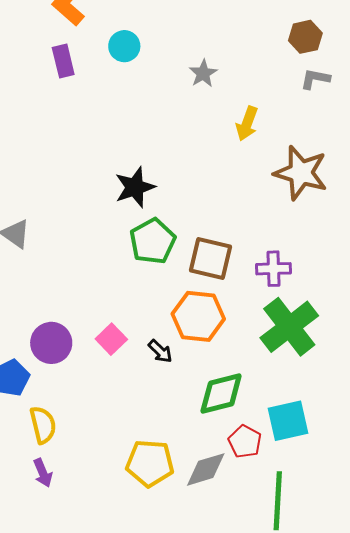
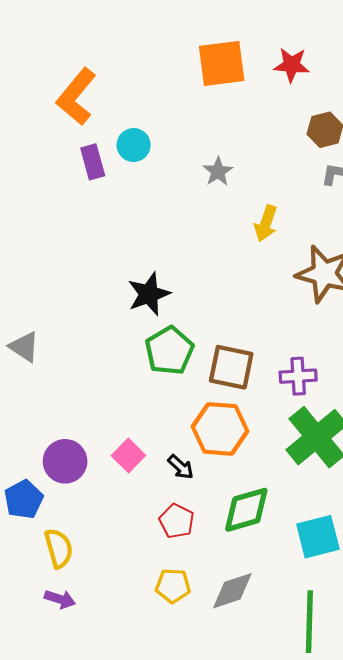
purple rectangle: (63, 61) -> (93, 162), moved
red pentagon: (245, 442) -> (177, 521), moved
yellow pentagon: (150, 463) -> (173, 586), size x0.7
purple arrow: (43, 473) -> (60, 599), turned -48

